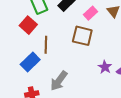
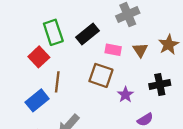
pink rectangle: (90, 13) -> (113, 50), turned 48
purple star: (105, 67) -> (125, 95), moved

